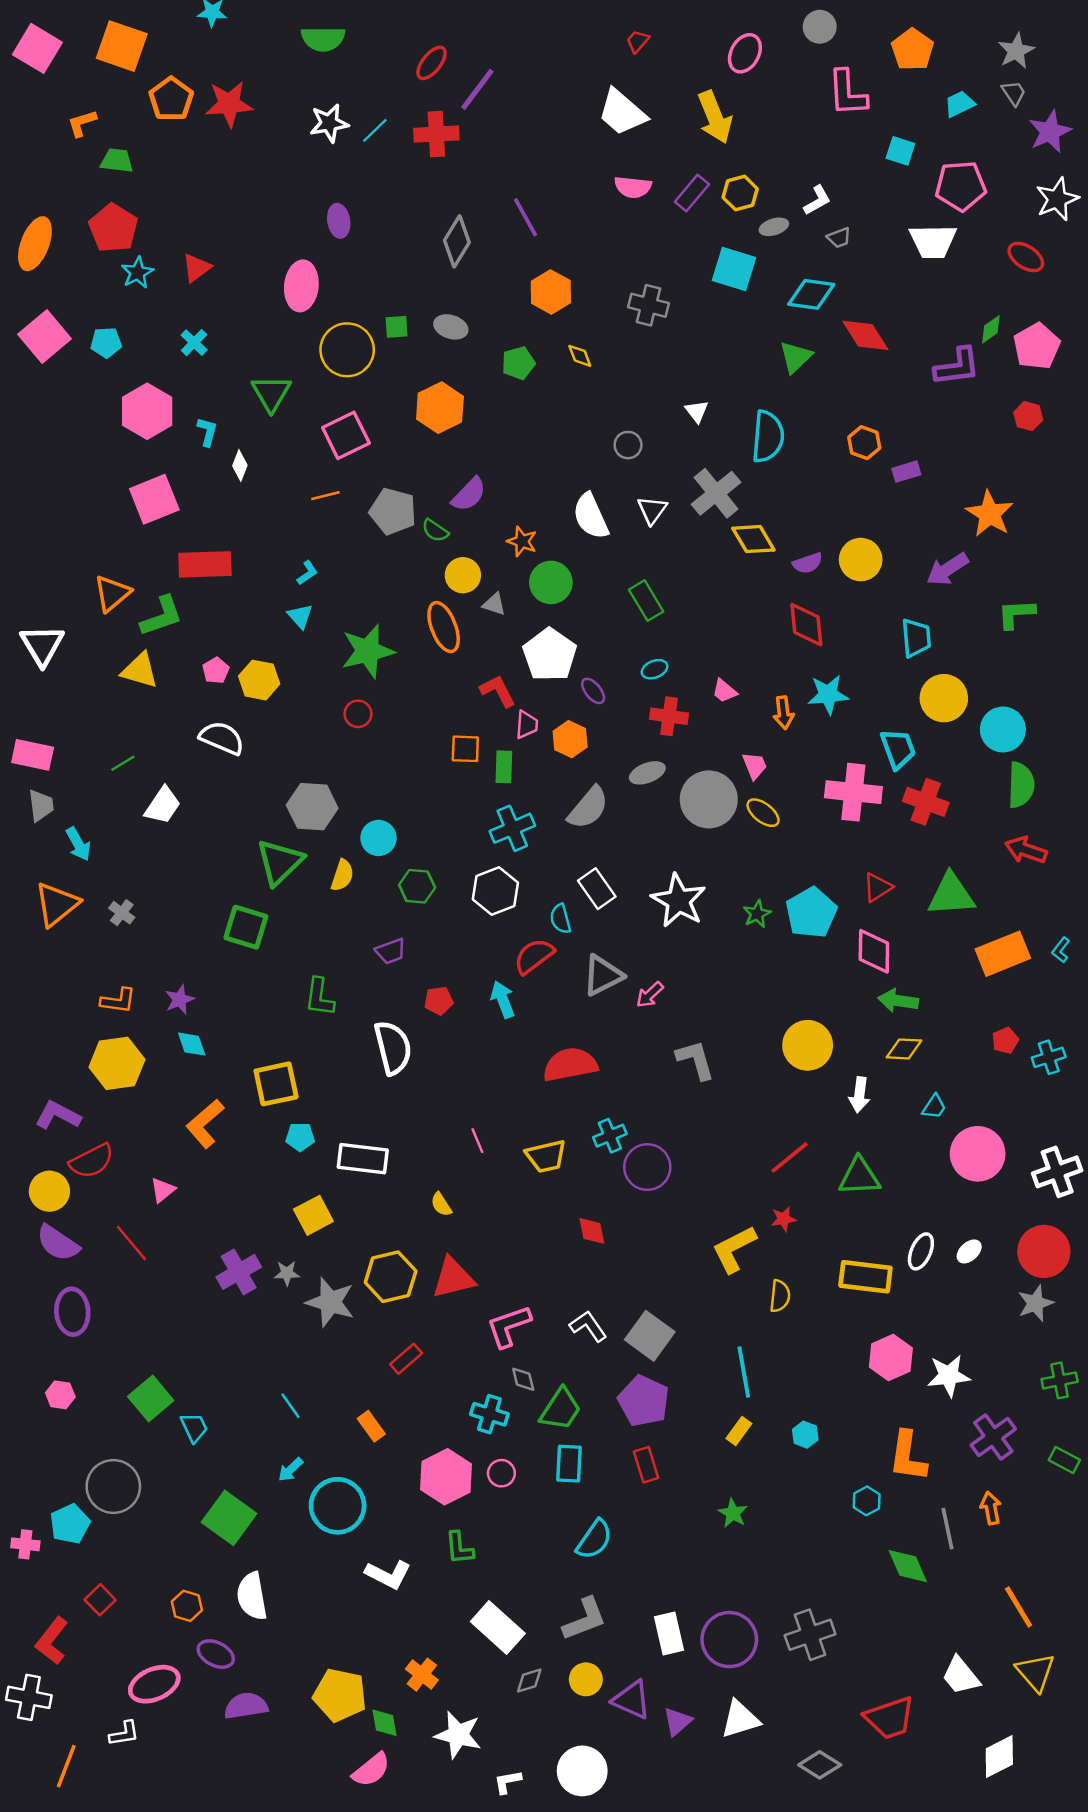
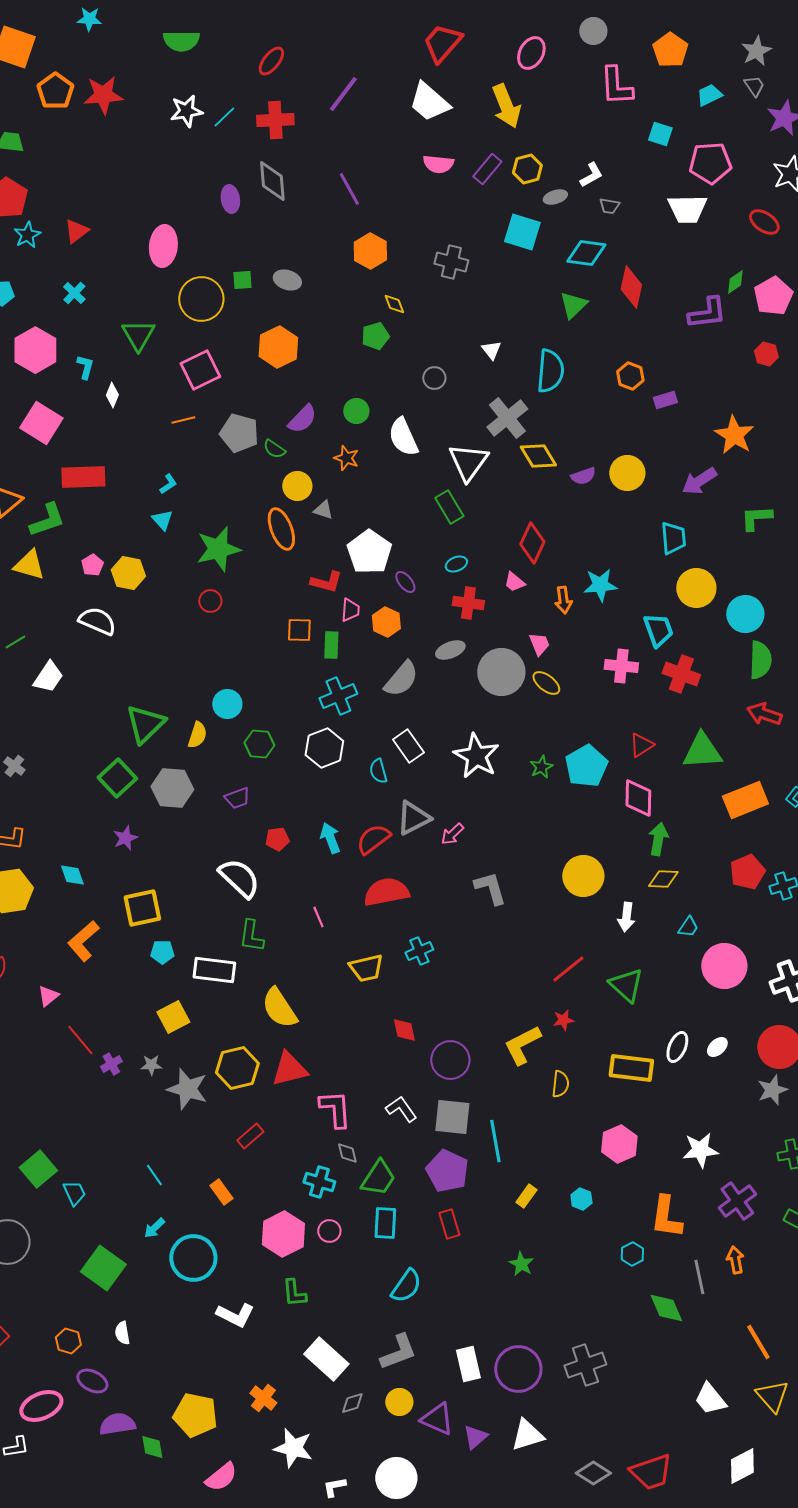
red trapezoid: (638, 41) -> (442, 43), size x2.0
purple line: (477, 89) -> (343, 94), moved
purple ellipse: (339, 221) -> (230, 199), moved
gray trapezoid: (839, 238) -> (609, 206), turned 30
gray diamond: (457, 241) -> (272, 181), moved, turned -36
red diamond: (865, 335) -> (631, 287), turned 45
green pentagon: (518, 363) -> (375, 336), moved
pink square: (154, 499) -> (41, 423), turned -36
white triangle: (652, 510) -> (468, 462), moved, size x1.6
green circle: (551, 582) -> (356, 411), moved, size x0.7
red diamond: (806, 625) -> (532, 543), moved, turned 30
red L-shape: (498, 691) -> (326, 582), turned 132
pink cross: (853, 792) -> (621, 666), size x0.7
gray hexagon: (312, 807) -> (172, 788), moved
green square: (246, 927) -> (117, 778), turned 30
red semicircle: (534, 956) -> (373, 839), moved
green L-shape: (319, 997) -> (251, 936), moved
purple star: (180, 1000) -> (125, 838), moved
green arrow: (898, 1001) -> (658, 839), turned 92
red pentagon: (1005, 1040) -> (747, 872), size x1.6
white semicircle: (393, 1048) -> (239, 878), turned -33
pink line: (477, 1141) -> (318, 917), moved
purple circle: (647, 1167) -> (450, 1060), moved
green triangle: (859, 1177) -> (626, 985), turned 45
yellow semicircle: (441, 1204) -> (279, 1008), size x2.0
red line: (131, 1243) -> (80, 1040), moved
purple cross: (239, 1272) -> (111, 1064), size x0.6
pink L-shape: (509, 1326) -> (335, 1109), turned 105
gray square: (650, 1336) -> (452, 1117), turned -30
pink hexagon: (891, 1358) -> (619, 1144), moved
cyan line: (744, 1372) -> (495, 1141), moved
white semicircle: (252, 1596) -> (122, 1333), size x0.6
red trapezoid: (890, 1718) -> (651, 1472), moved
green diamond: (385, 1723) -> (152, 1447), moved

